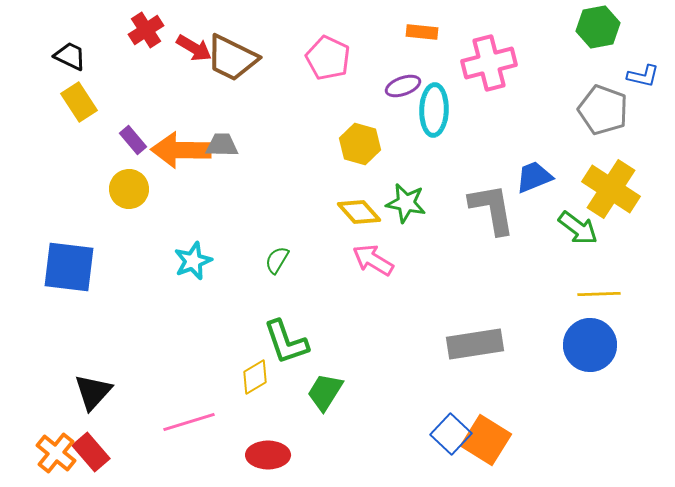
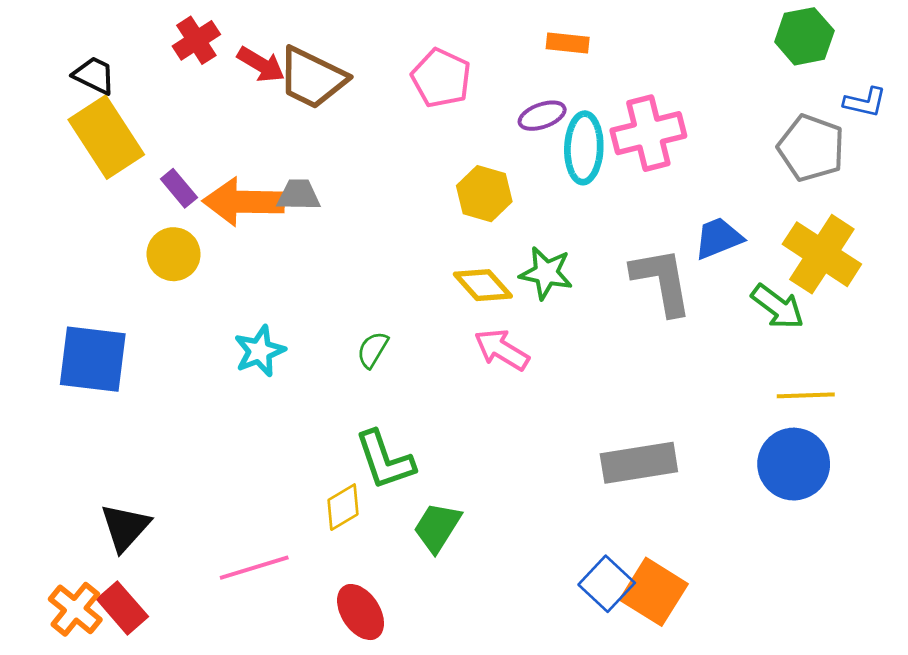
pink cross: (489, 63) -> (648, 133), moved
yellow rectangle: (79, 102) -> (106, 137), size x1.5
red ellipse: (268, 455) -> (361, 612), turned 57

